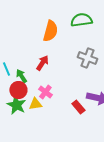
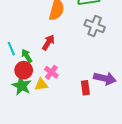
gray cross: (87, 58) -> (95, 26), moved
red rectangle: (78, 107) -> (85, 88), turned 32

